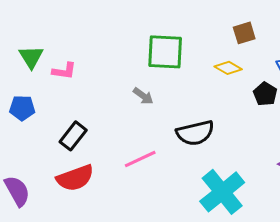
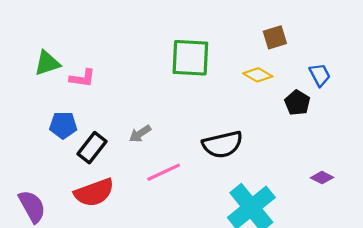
green triangle: (31, 57) -> (47, 63), turned 44
gray arrow: (143, 96) -> (140, 134), moved, turned 110
blue pentagon: (22, 108) -> (63, 125), moved

